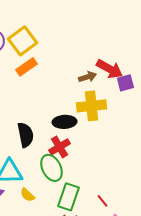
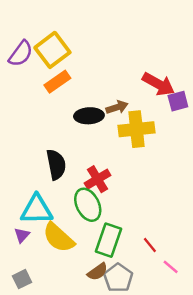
brown arrow: (87, 77) -> (117, 107), moved
black ellipse: (64, 122) -> (89, 116), moved
yellow semicircle: (27, 195) -> (59, 238), size x1.8

